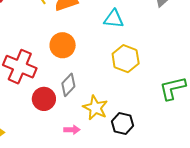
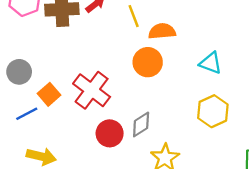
orange circle: (63, 45) -> (148, 62), moved

